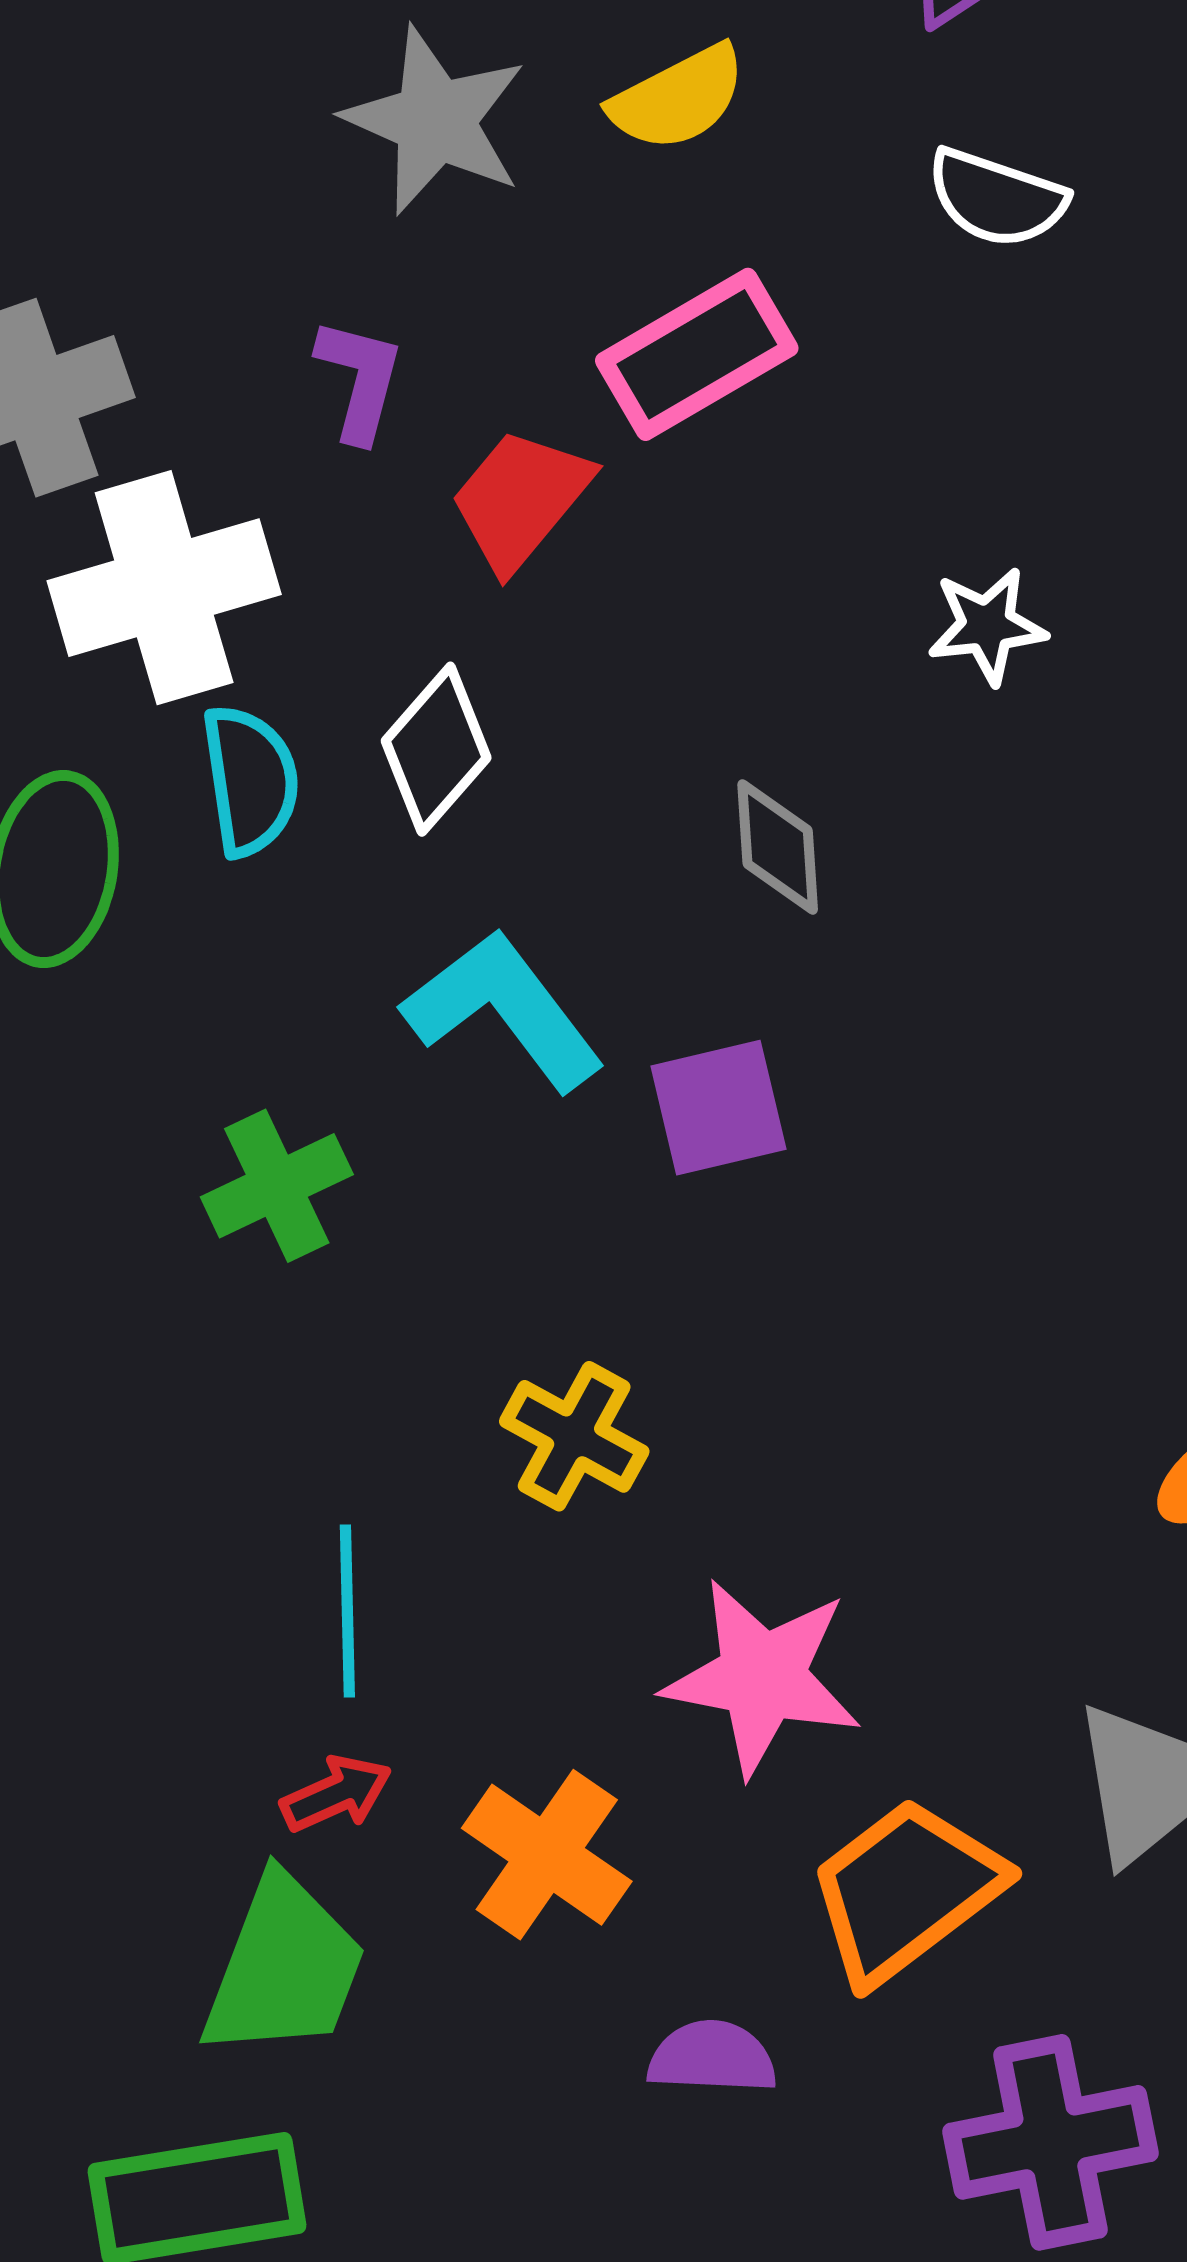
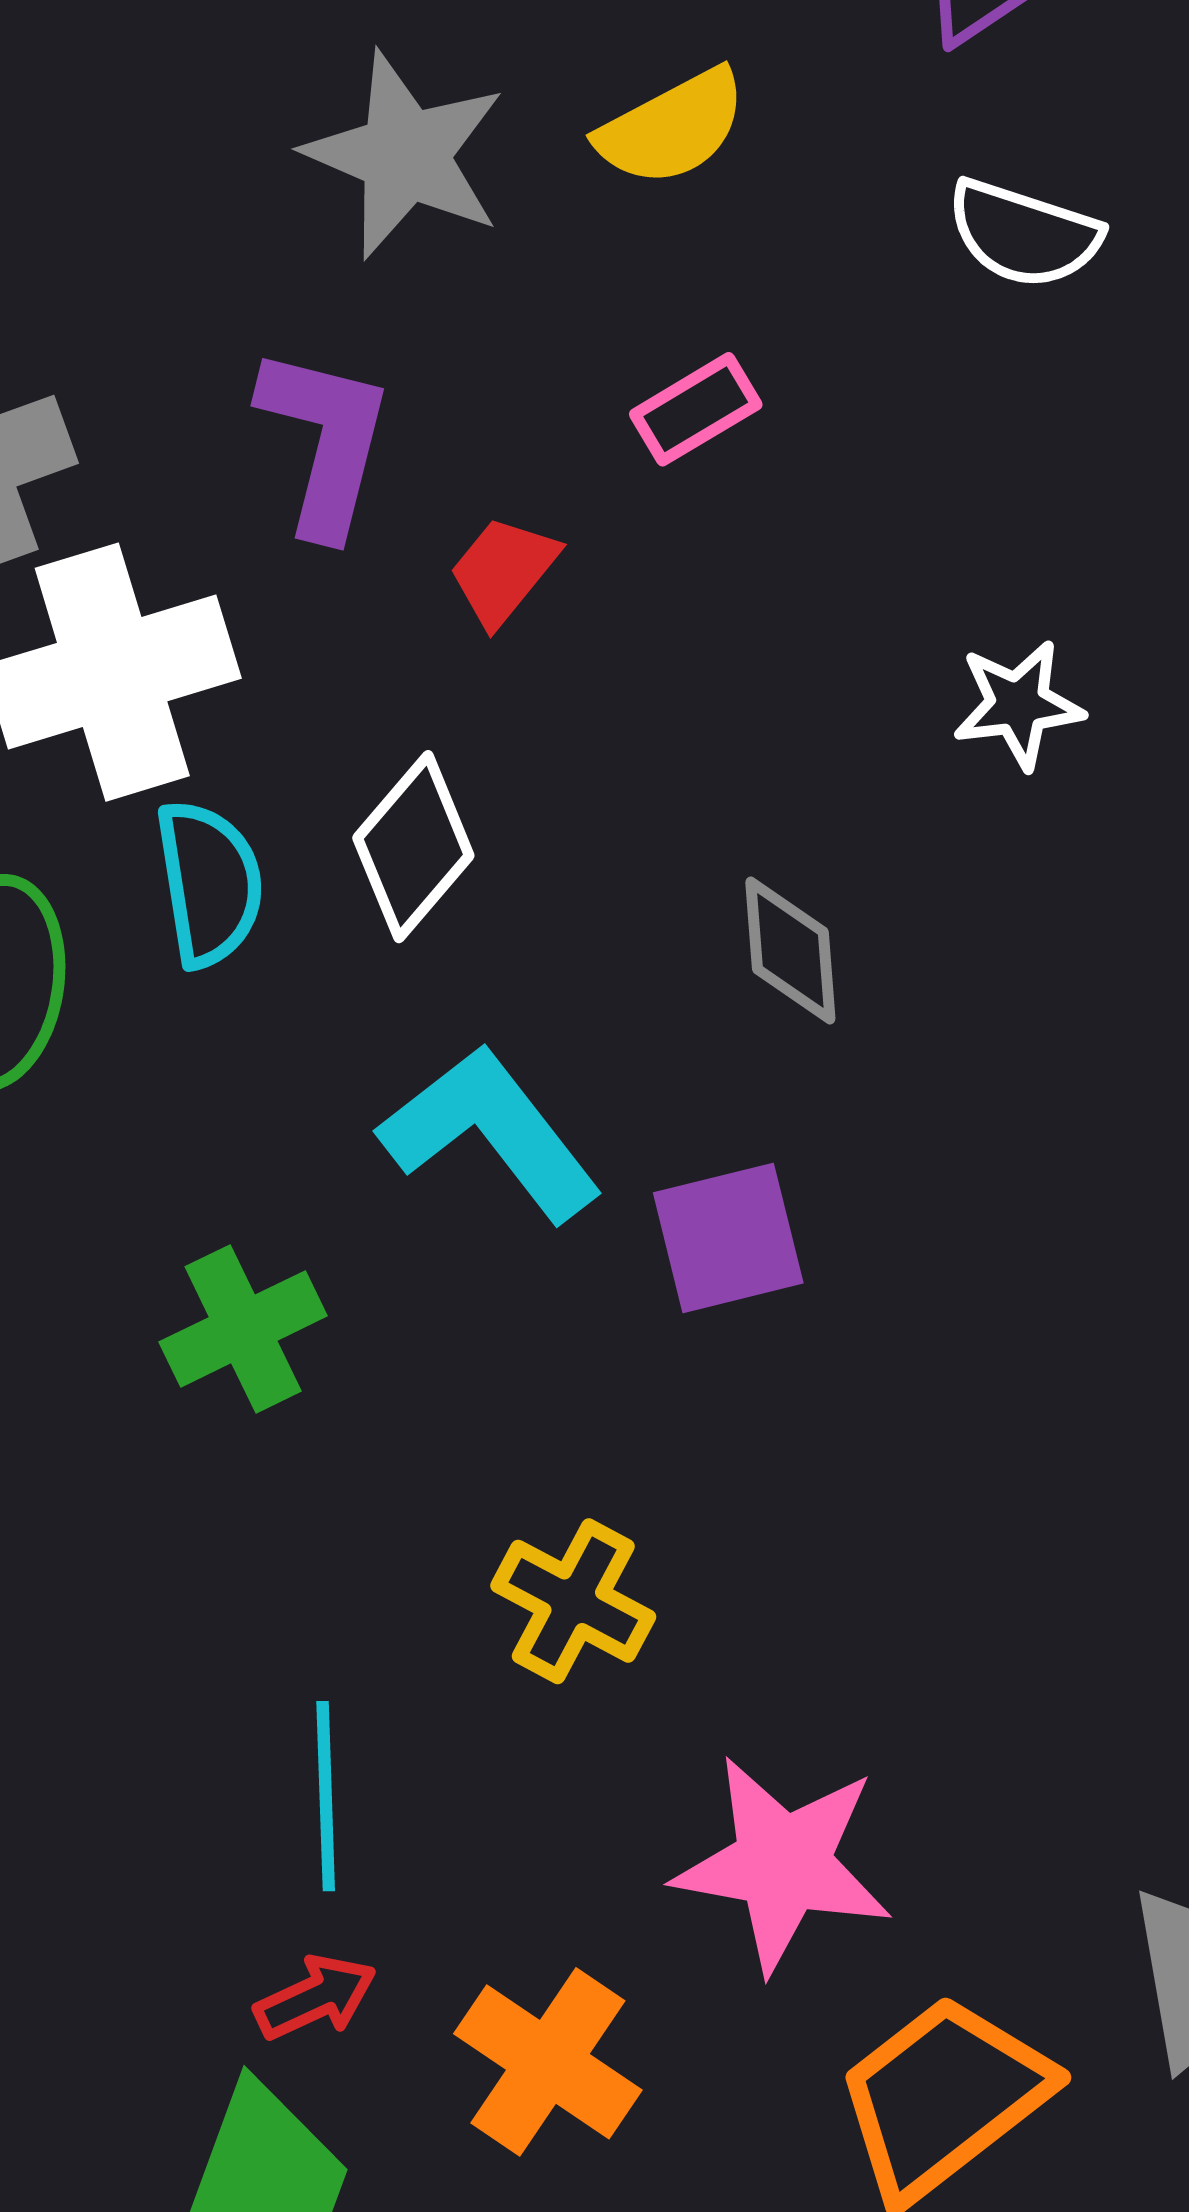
pink rectangle: (697, 354) -> (696, 409), size x0.6
purple L-shape: (360, 380) -> (325, 441), size x1.4
red trapezoid: (520, 499) -> (503, 571), size x0.7

